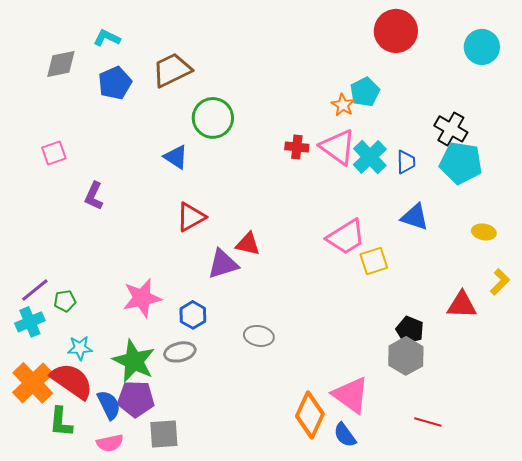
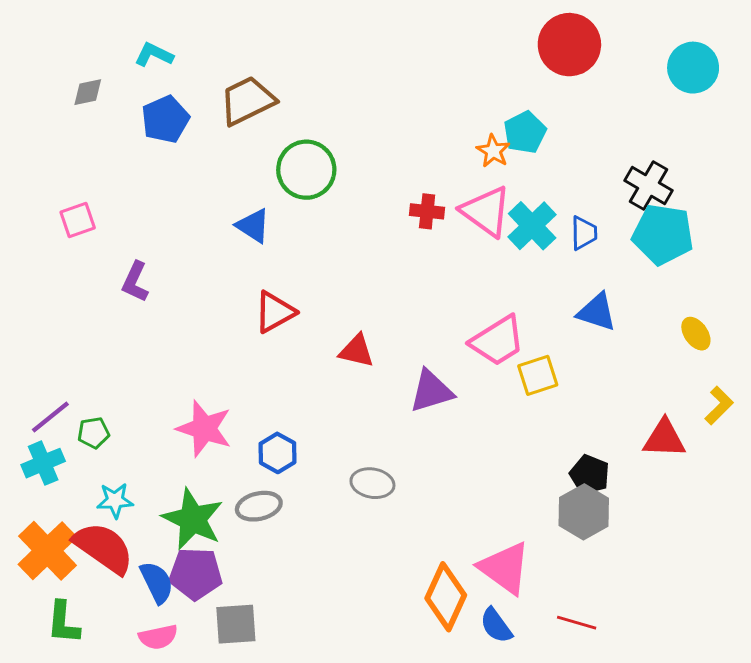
gray diamond: (61, 64) -> (88, 92), size x0.7
yellow ellipse: (484, 232) -> (696, 334), turned 45
purple triangle: (223, 264) -> (431, 391), moved
pink star: (142, 298) -> (204, 429), turned 30
green L-shape: (61, 422) -> (63, 623), moved
red line: (428, 422) -> (577, 623), moved

